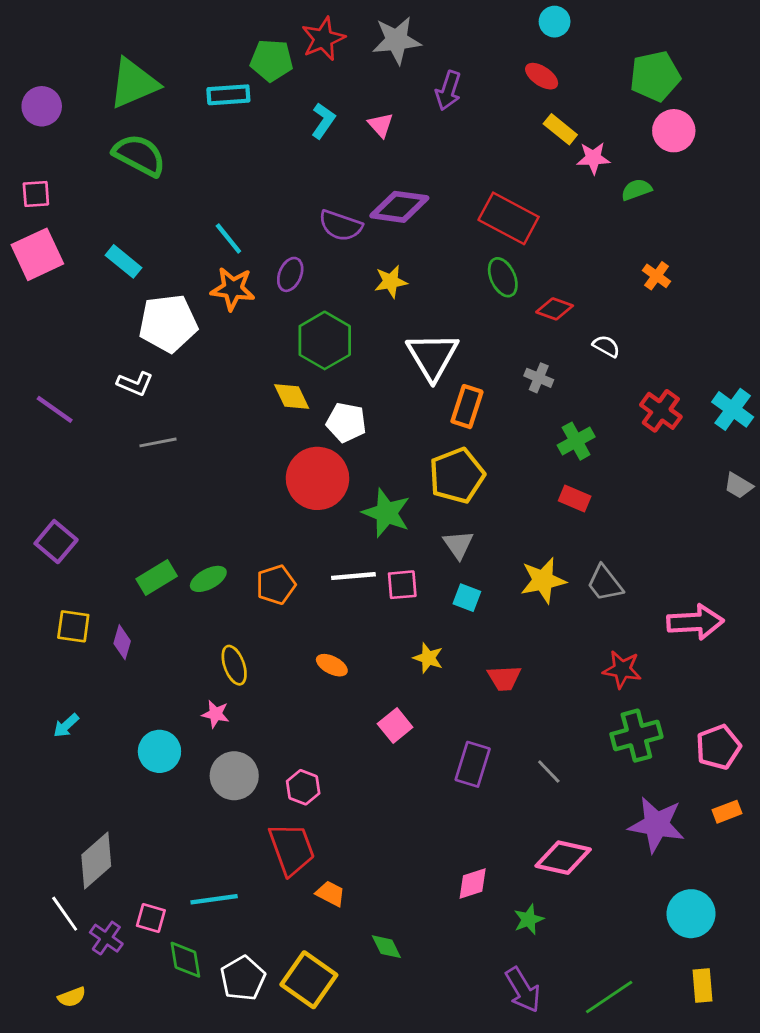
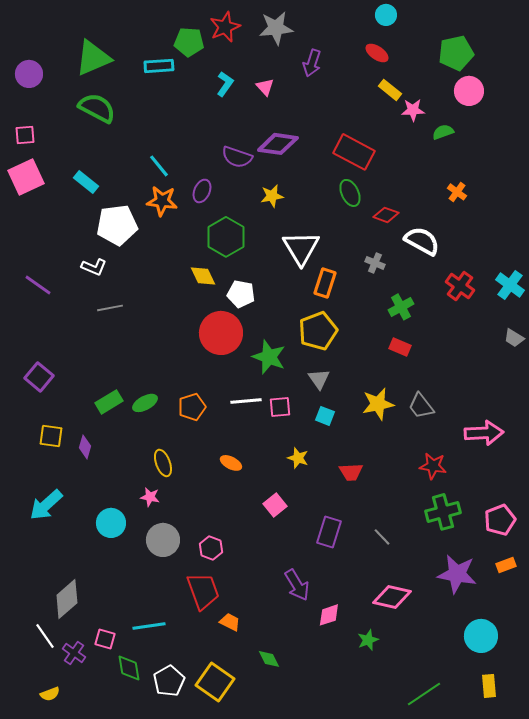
white semicircle: (606, 346) -> (422, 241), size x1.8
cyan arrow: (66, 725) -> (46, 505), size x1.8
purple arrow: (523, 990) -> (297, 585), moved

